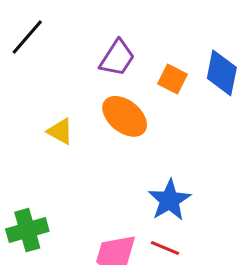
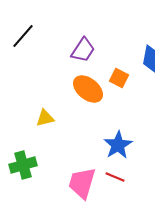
orange square: (172, 79) -> (119, 78), moved
yellow triangle: (60, 131) -> (45, 118), moved, turned -42

